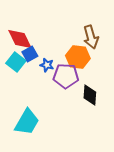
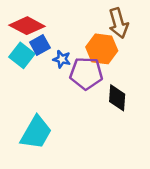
red diamond: (20, 39) -> (27, 26), turned -36

